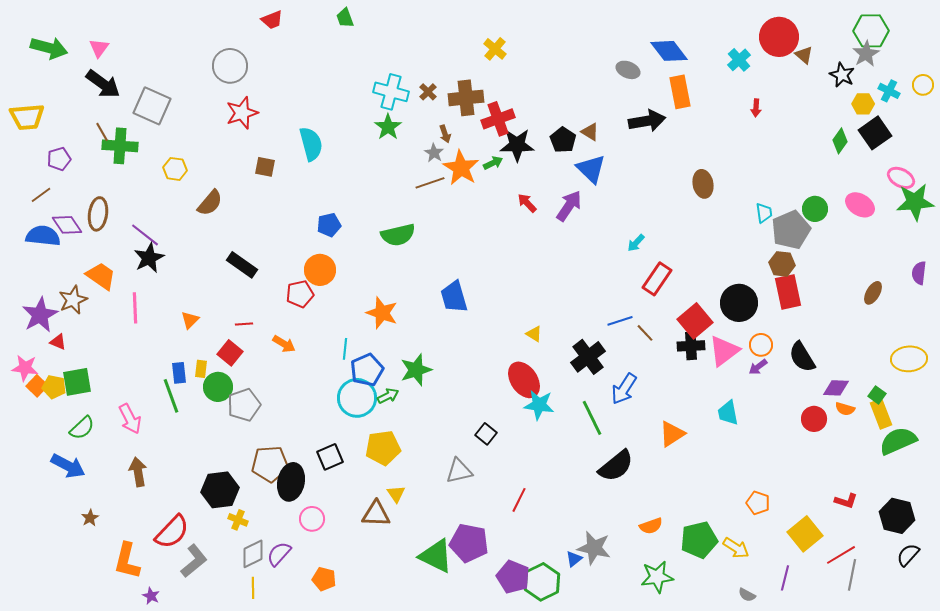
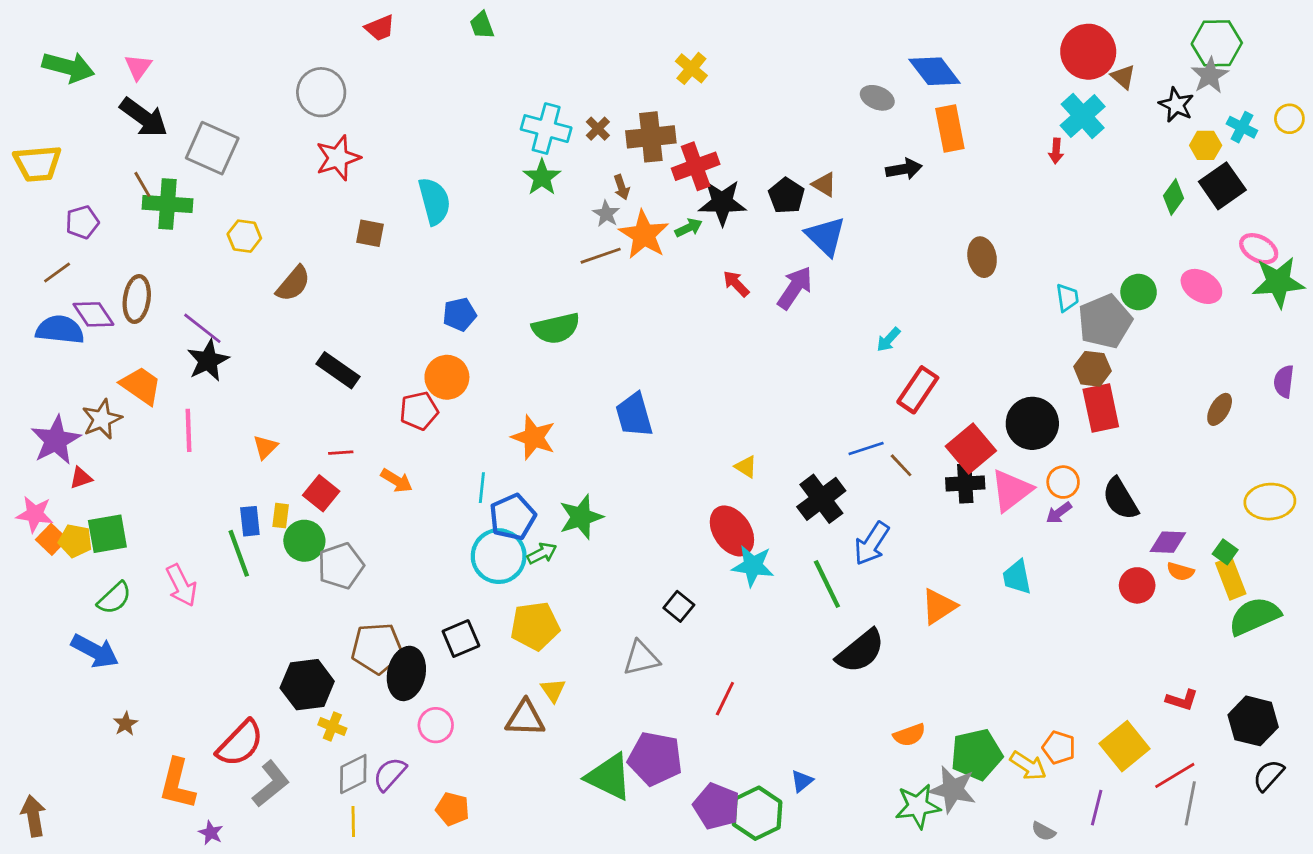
cyan cross: (739, 60) -> (1083, 116), moved, size x1.4
black arrow: (647, 121) -> (904, 169), size x0.7
red triangle: (58, 342) -> (81, 478), turned -42
brown arrow: (138, 472) -> (33, 816), moved
orange pentagon: (758, 503) -> (1059, 748), moved
gray star: (594, 548) -> (953, 789), moved

